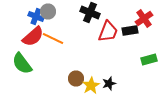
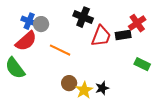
gray circle: (48, 12) -> (41, 24), moved
orange line: (53, 38) -> (60, 50), moved
green rectangle: (149, 60) -> (142, 64), turned 42

